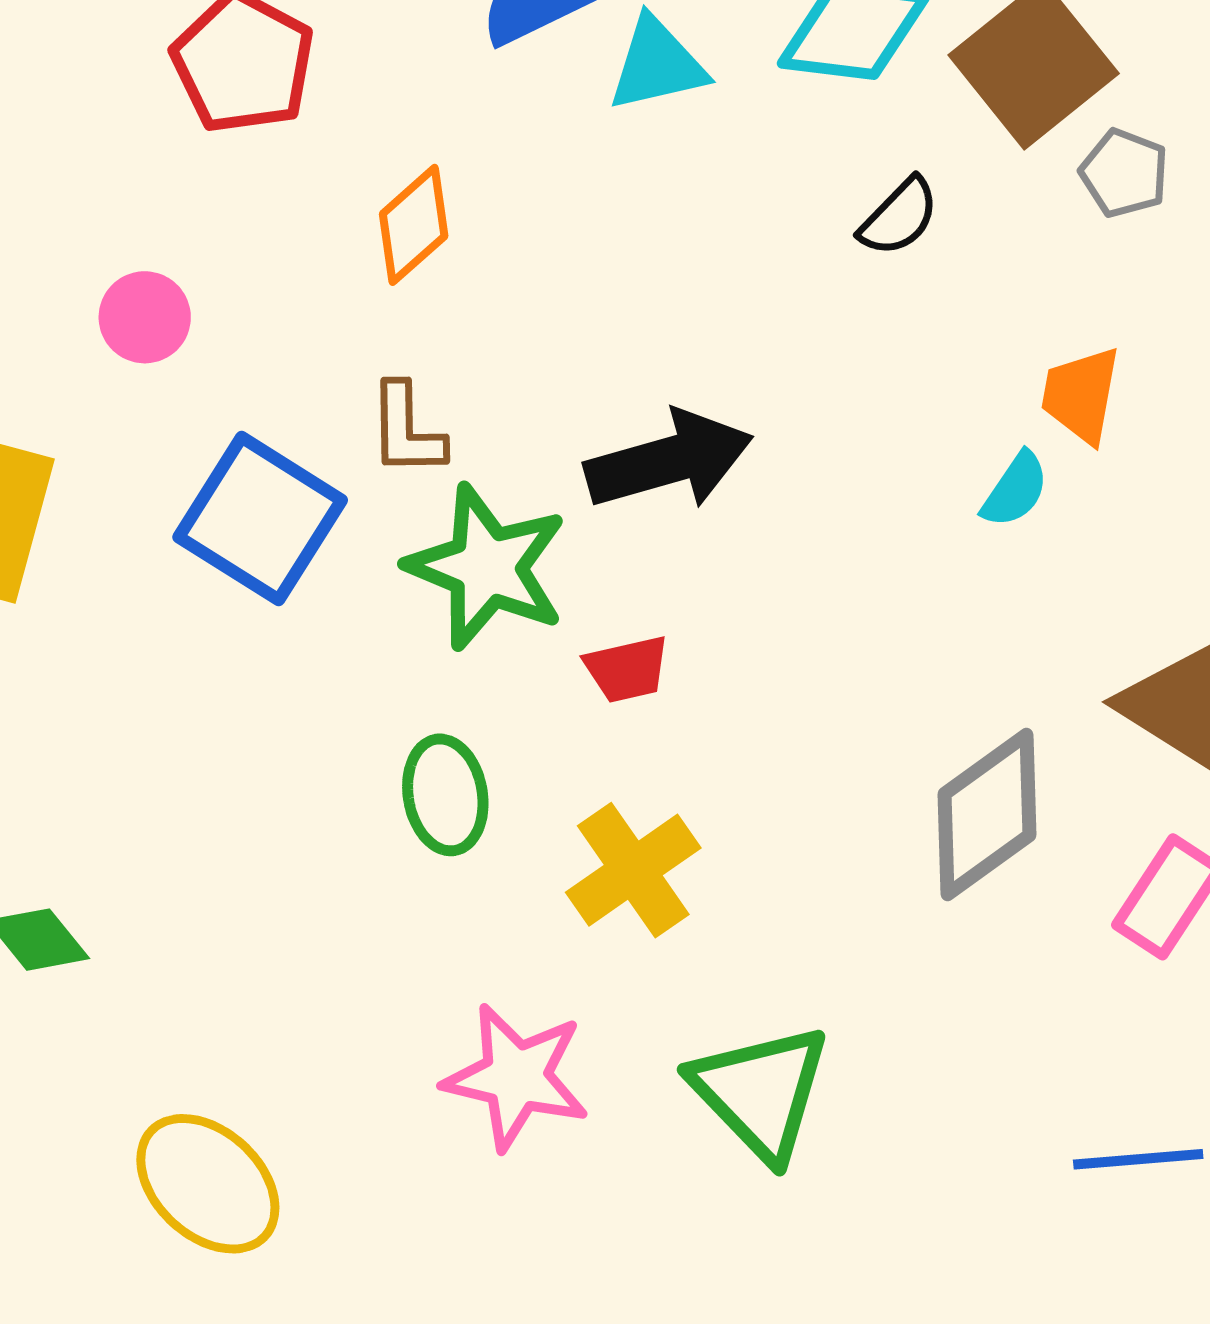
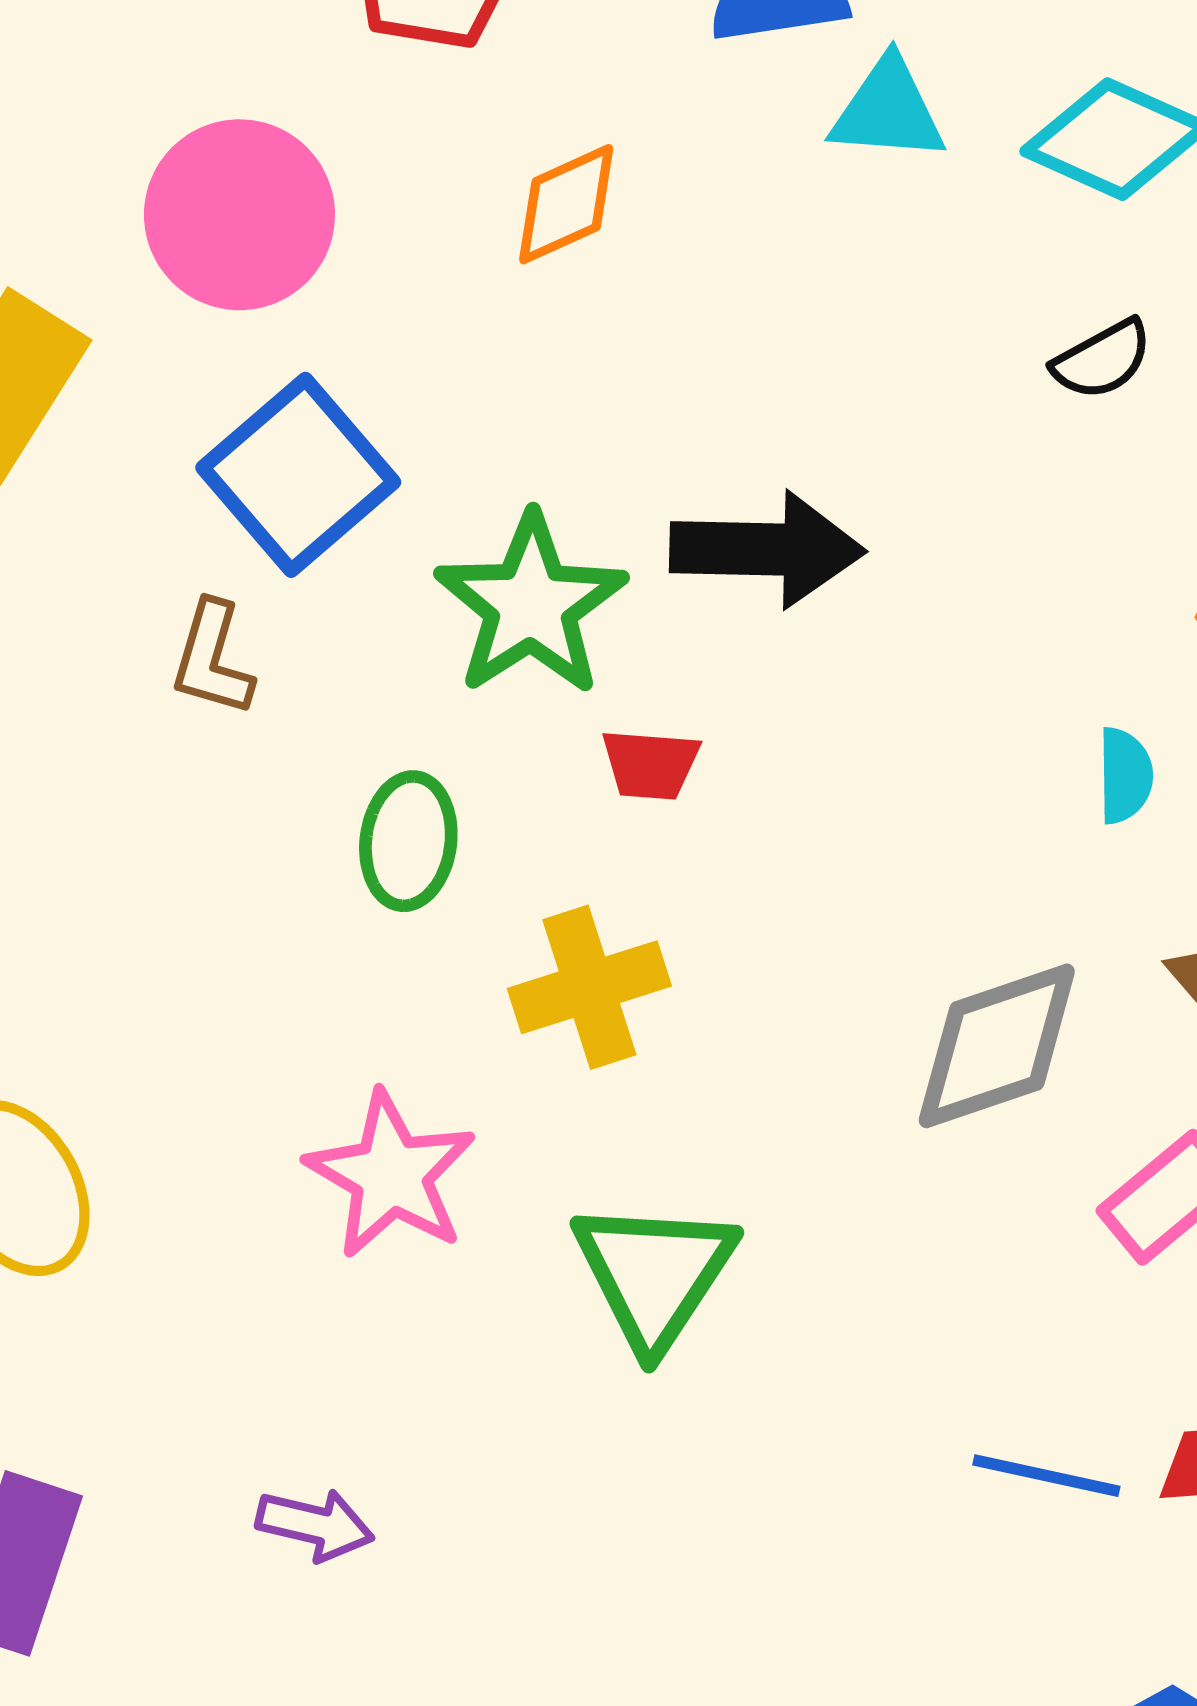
pink circle: (145, 317) -> (239, 215), size x1.8
brown L-shape: (406, 430) -> (212, 659), moved
cyan semicircle: (1015, 490) -> (1125, 776), moved, turned -52

